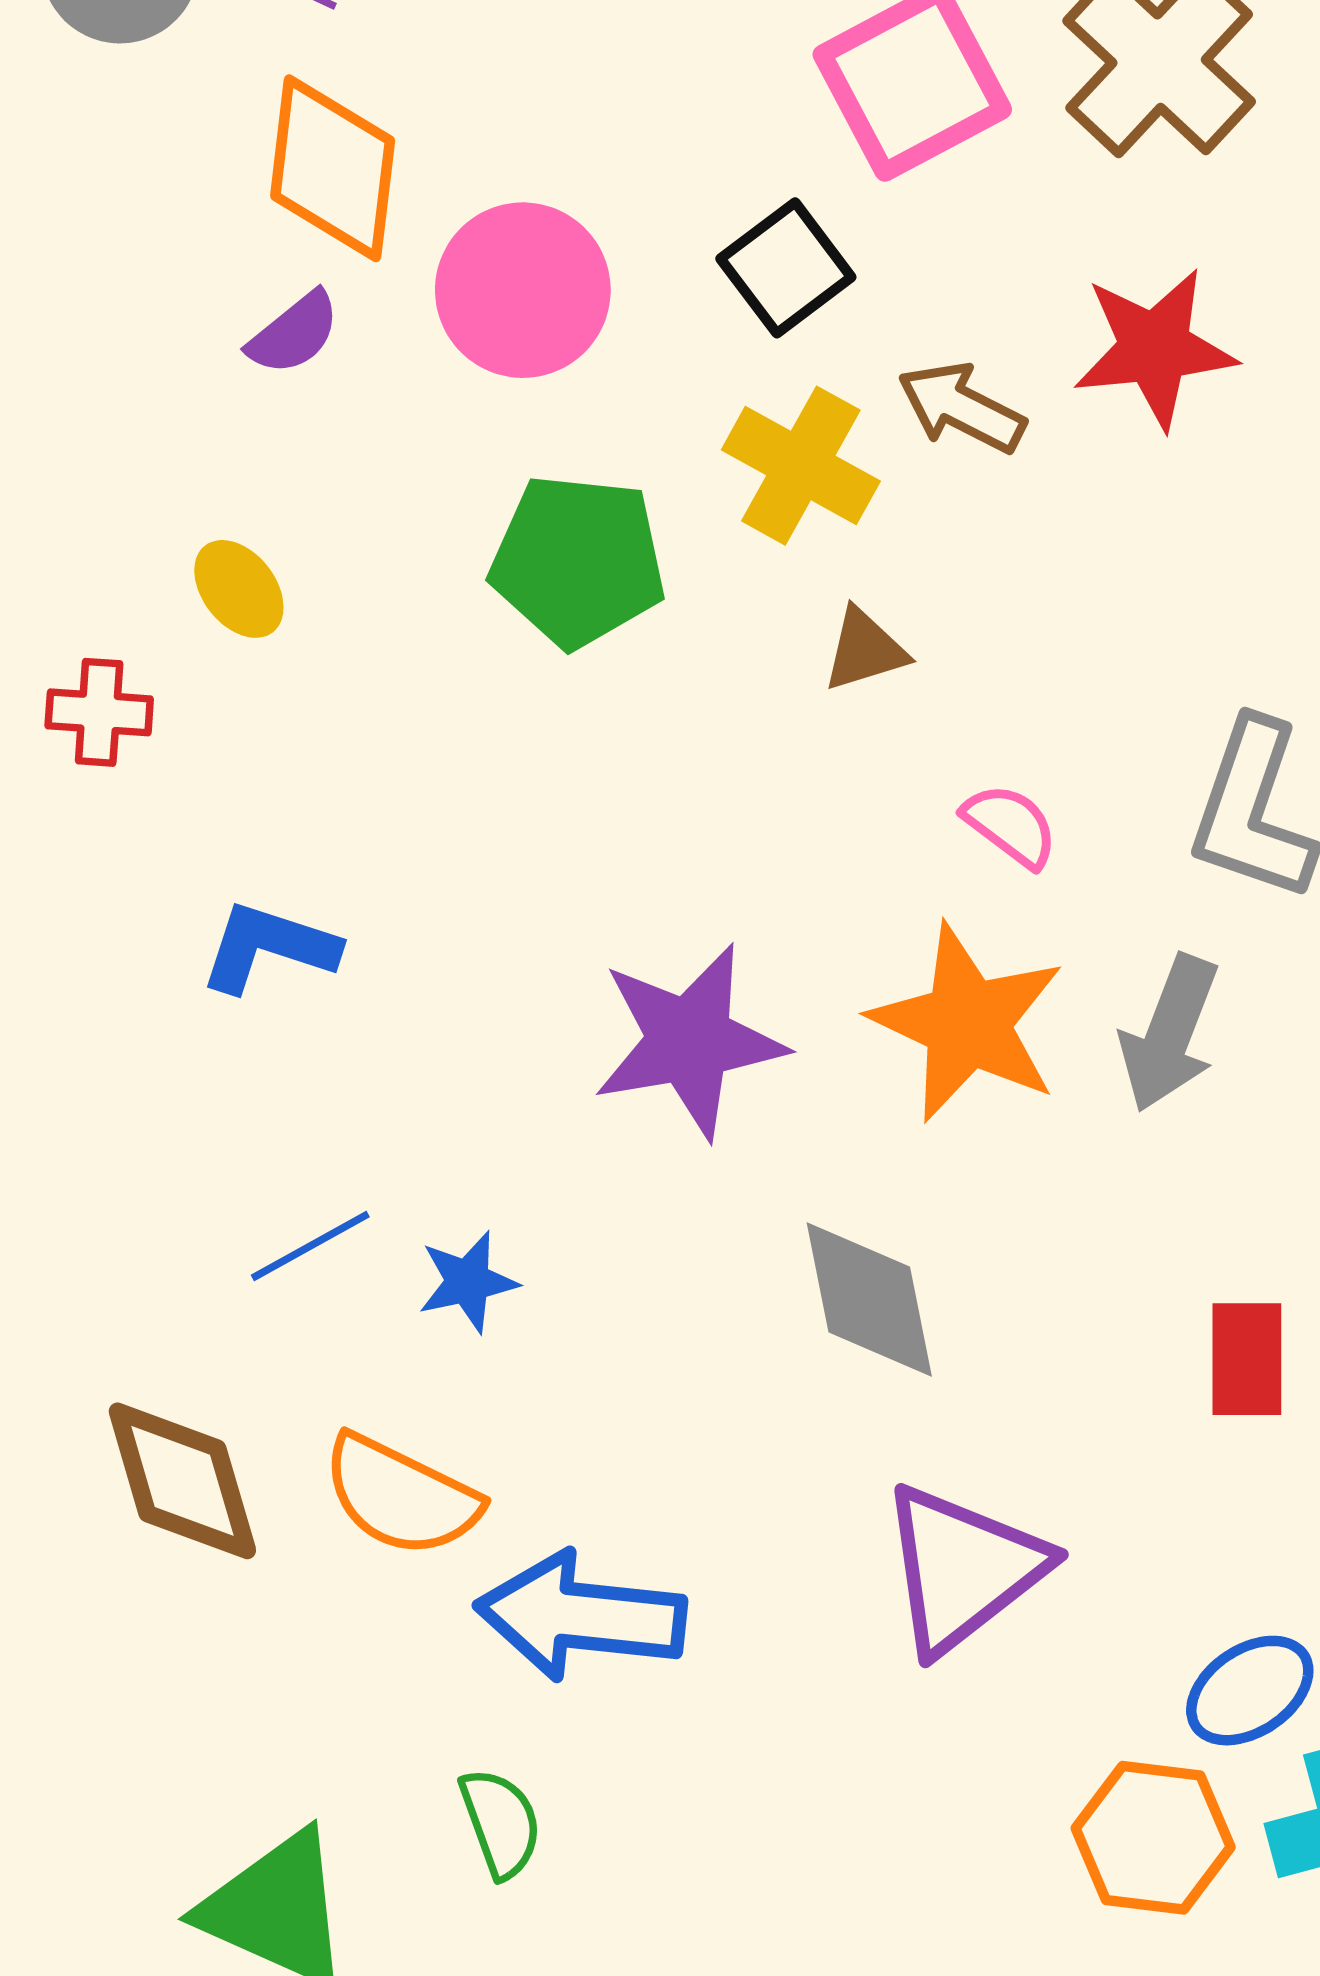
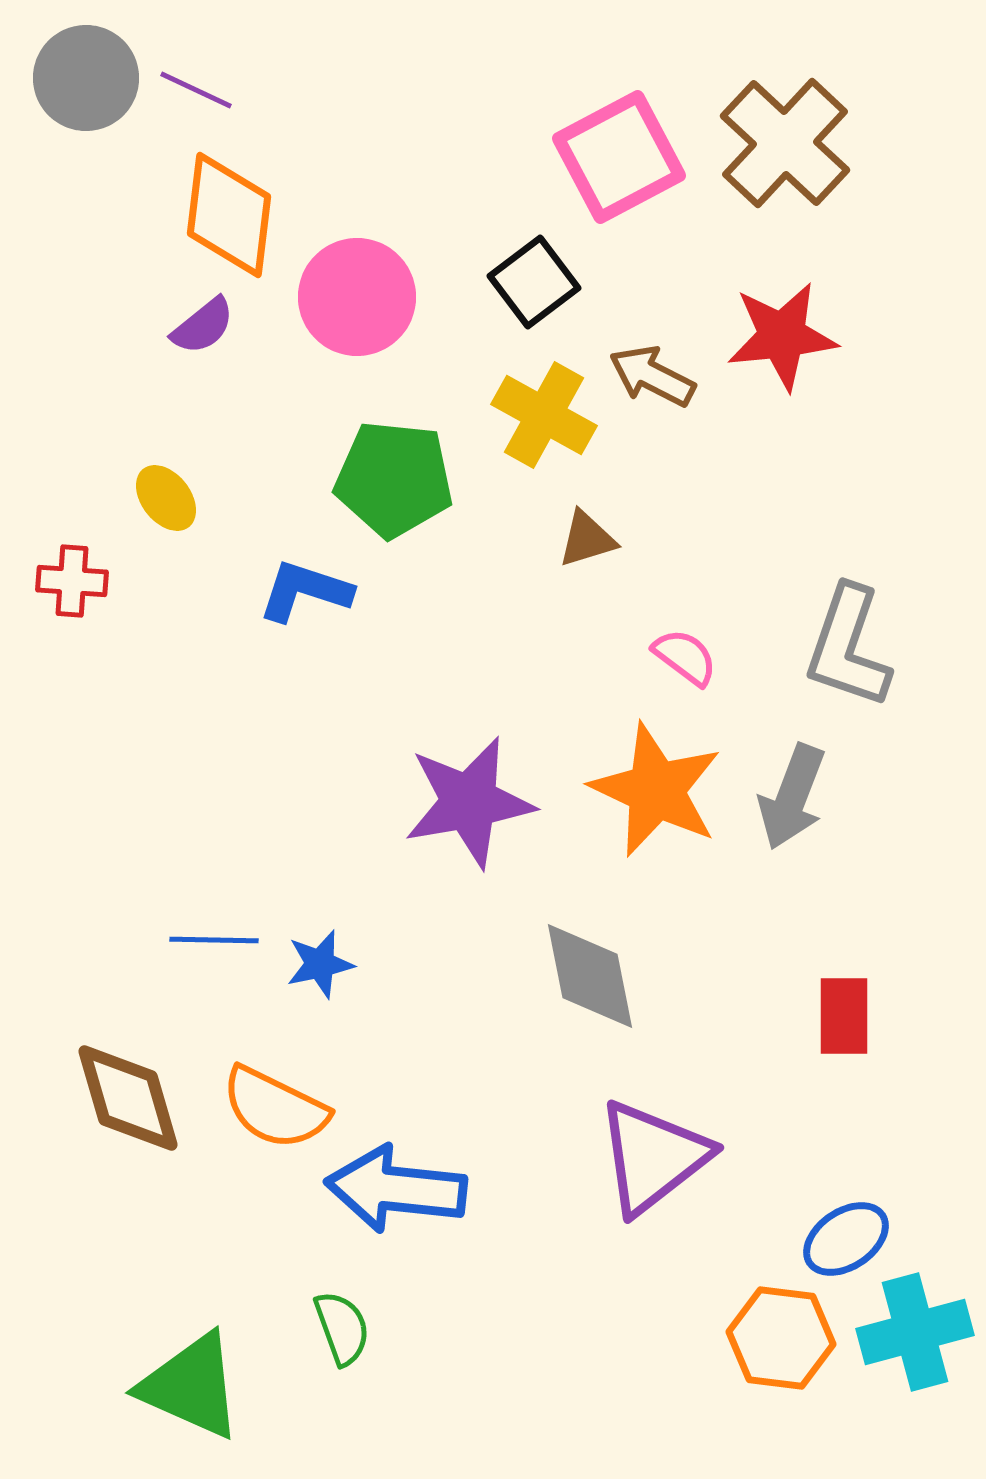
blue L-shape: (269, 947) -> (305, 591), moved
blue line: (310, 1246) -> (214, 940), turned 30

